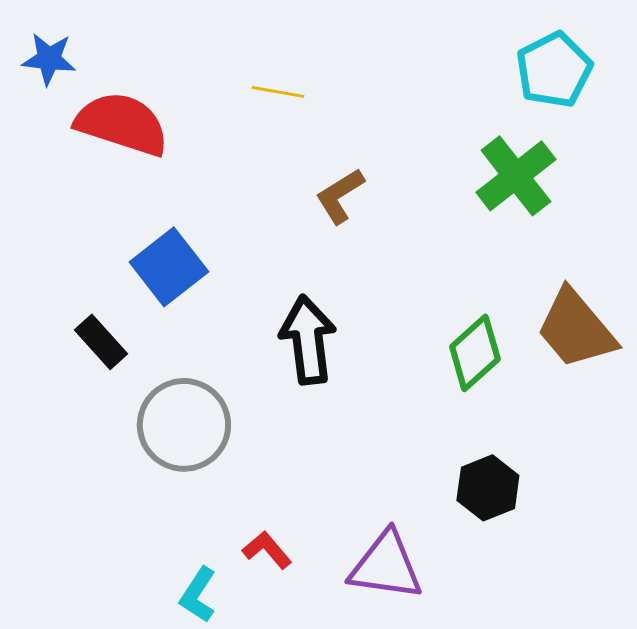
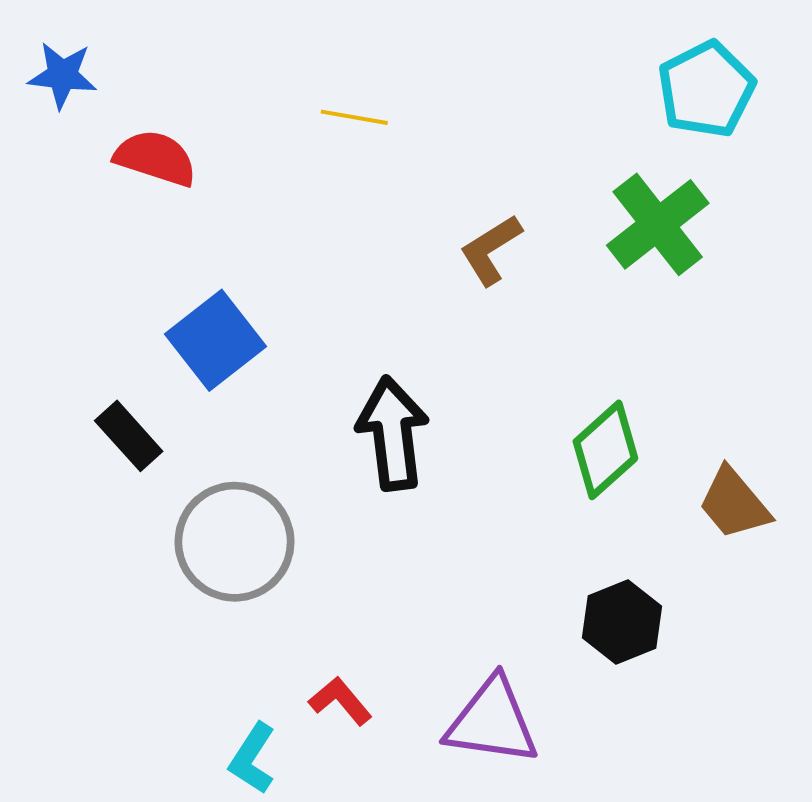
red semicircle: (122, 124) -> (156, 158), size x0.7
brown L-shape: (340, 196) -> (491, 250), moved
brown trapezoid: (576, 329) -> (734, 503), moved, size x0.7

